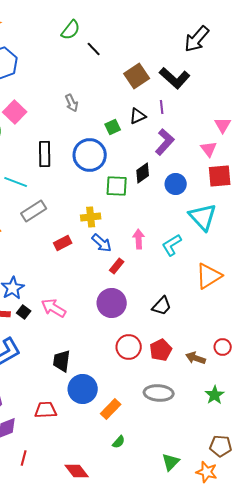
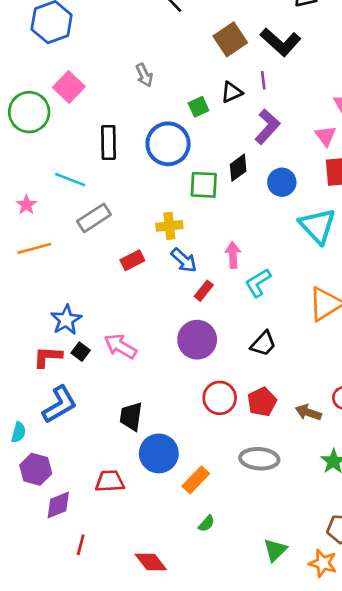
cyan L-shape: (172, 245) -> (258, 283), moved

